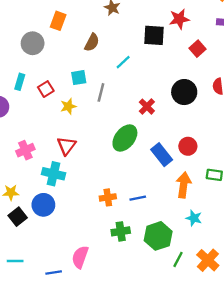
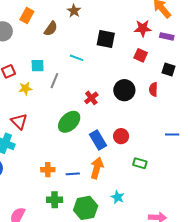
red star: (179, 19) -> (143, 28), moved
brown semicircle: (92, 42) -> (51, 29), moved
red square: (197, 49) -> (141, 55), turned -32
cyan line: (123, 62) -> (77, 58), turned 56
red triangle: (66, 146) -> (19, 121), turned -30
orange arrow: (184, 185) -> (97, 168), moved

